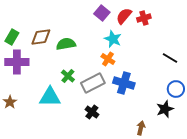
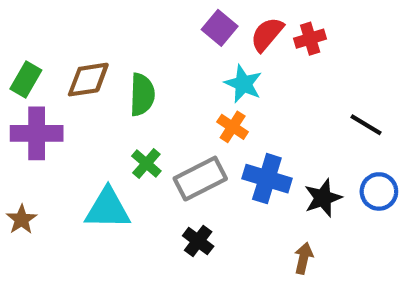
green semicircle: (66, 44) -> (142, 95), turned 102
black star: (165, 109) -> (323, 198), moved
brown arrow: (141, 128) -> (304, 258), moved

